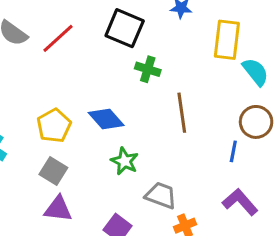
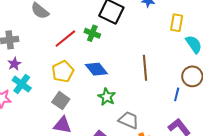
red line: (58, 38) -> (65, 39), moved
yellow rectangle: (227, 40) -> (177, 23), size x0.7
green cross: (148, 69) -> (92, 33), moved

